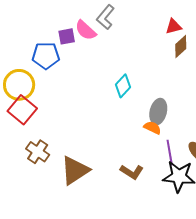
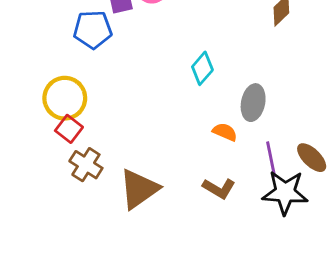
yellow circle: (19, 85) -> (65, 98), moved
red square: (22, 110) -> (69, 129), moved, size x0.7
orange semicircle: (152, 128) -> (225, 132), moved

